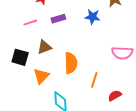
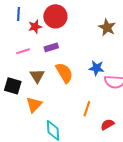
blue star: (92, 17) -> (96, 68), moved
brown triangle: (44, 47) -> (37, 76), turned -42
orange semicircle: (71, 63) -> (64, 73), moved, turned -30

